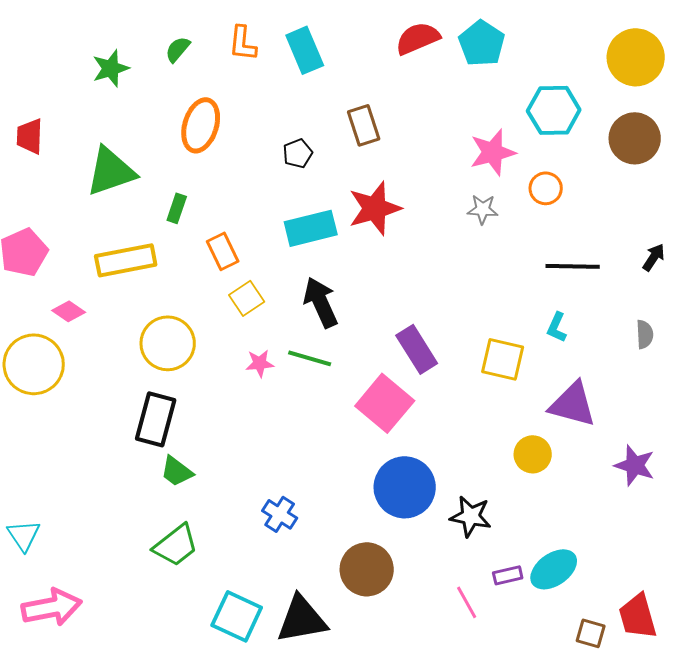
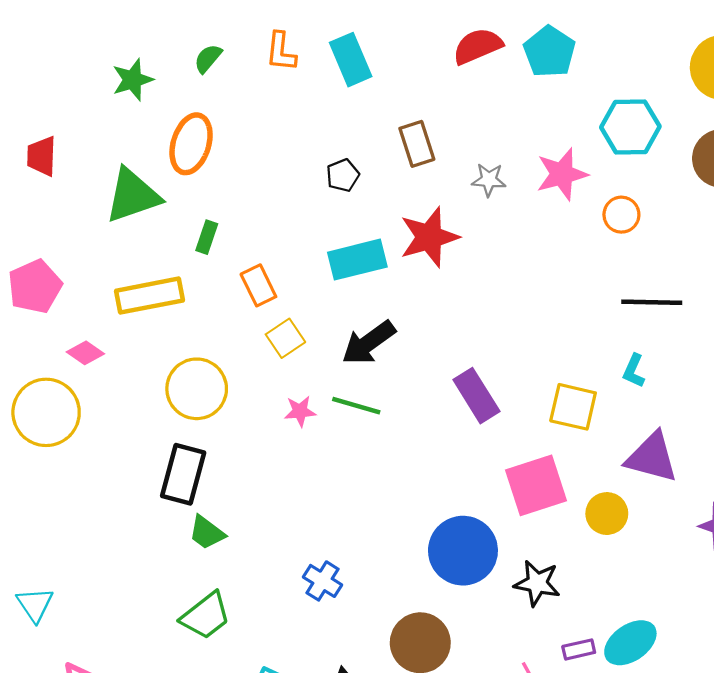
orange ellipse: (201, 125) -> (191, 144), moved
gray star: (483, 209) -> (489, 180), moved
black arrow: (321, 302) -> (369, 343), turned -102
pink square: (385, 403) -> (536, 485), moved, turned 32

